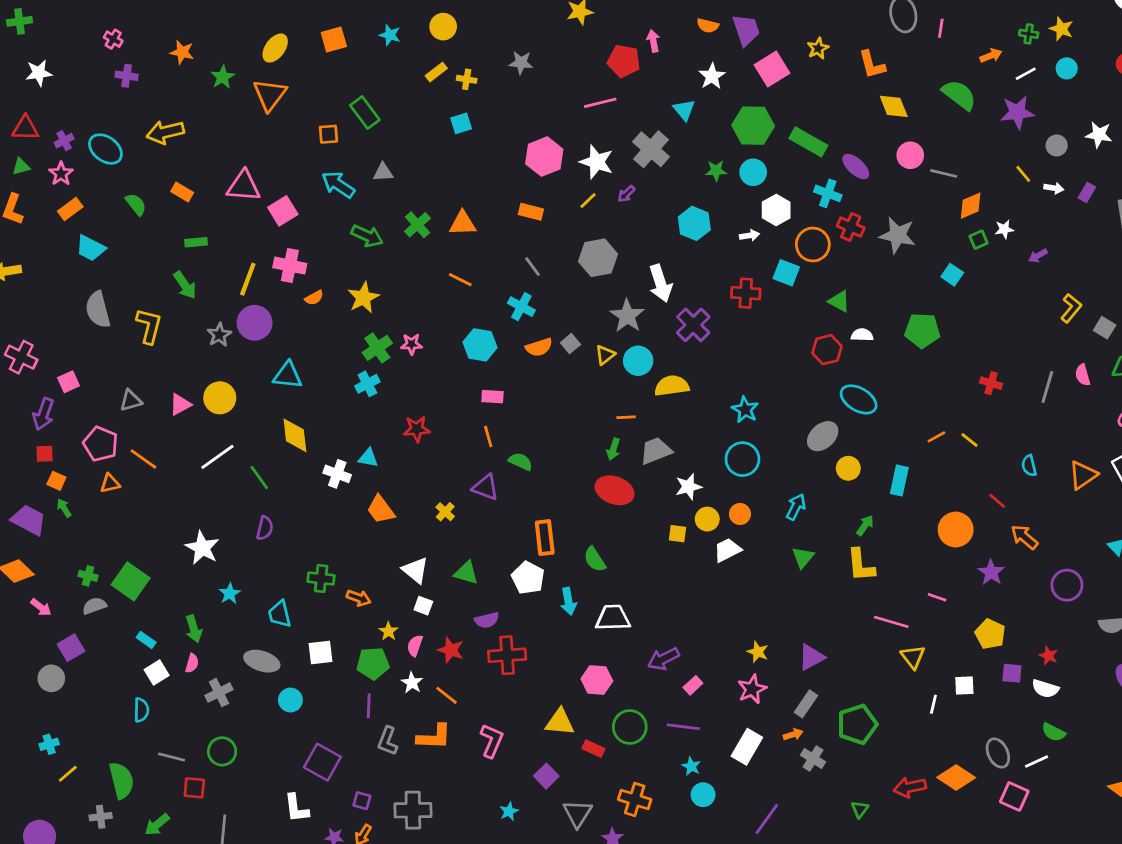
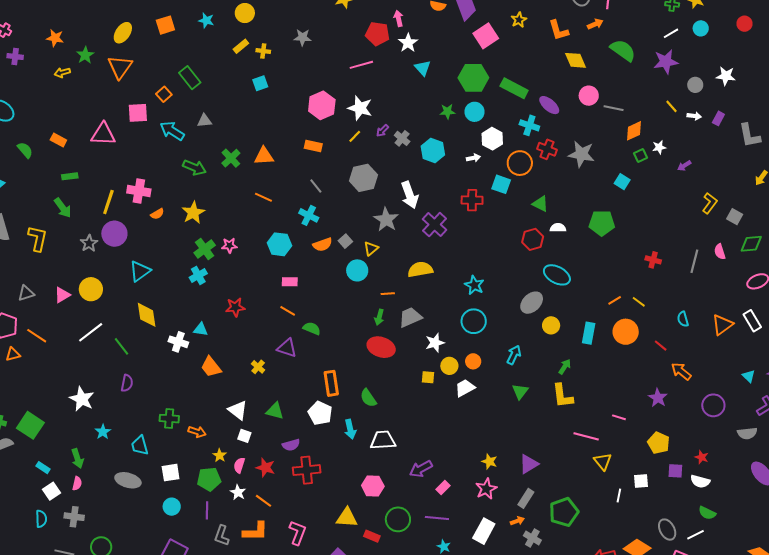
orange arrow: (991, 56) -> (595, 24), moved
white star: (712, 76) -> (408, 43), moved
yellow arrow: (165, 132) -> (62, 73), moved, size x0.6
orange square: (328, 134) -> (164, 94), turned -35
gray cross: (651, 149) -> (402, 138), moved, size x0.6
pink square: (283, 211) -> (138, 113), moved, turned 30
cyan circle: (638, 361) -> (357, 270), moved
cyan triangle: (288, 375) -> (140, 271), turned -40
orange line: (488, 436) -> (288, 311), turned -42
orange circle: (956, 530) -> (626, 332), moved
gray cross: (219, 693) -> (74, 517), moved, turned 36
cyan circle: (290, 700) -> (172, 507), moved

